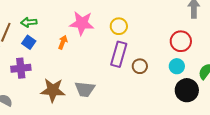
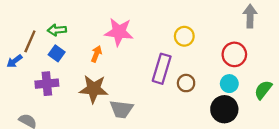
yellow circle: (119, 26) -> (184, 36), moved
brown star: (53, 90) -> (94, 89), moved
black circle: (187, 90) -> (224, 109), moved

